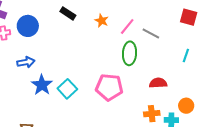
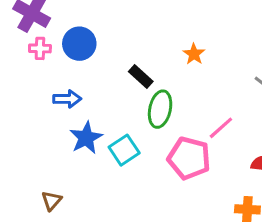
black rectangle: (68, 13) -> (141, 76), moved
pink line: (127, 26) -> (221, 128), moved
green ellipse: (129, 53) -> (160, 109), moved

